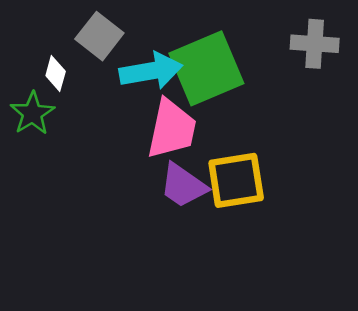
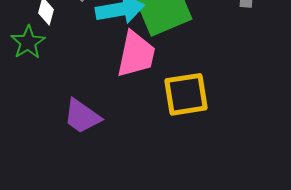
purple trapezoid: (183, 186) -> (82, 116), moved

